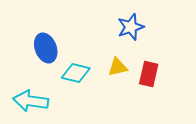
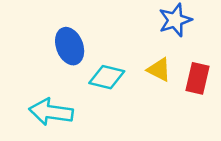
yellow triangle: (118, 67) -> (159, 70), turned 40

